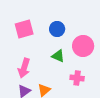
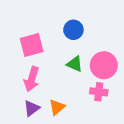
pink square: (24, 29) -> (32, 45), moved
pink circle: (83, 46) -> (104, 65), moved

